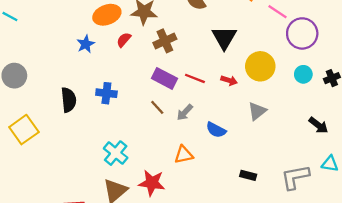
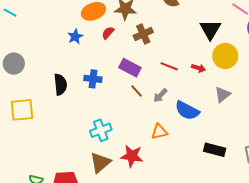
black triangle: (224, 38) -> (210, 29), moved
purple rectangle: (164, 78) -> (130, 68), moved
yellow square: (24, 130) -> (22, 110), turned 30
blue semicircle: (216, 130) -> (187, 111), size x1.4
cyan cross: (116, 153) -> (101, 130), turned 30
black rectangle: (248, 175) -> (215, 150), size x1.5

